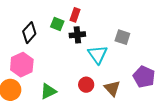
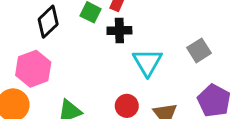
gray square: (122, 37) -> (199, 50), moved, turned 35

